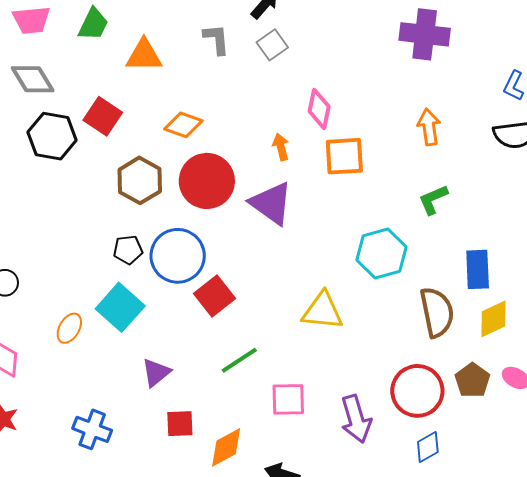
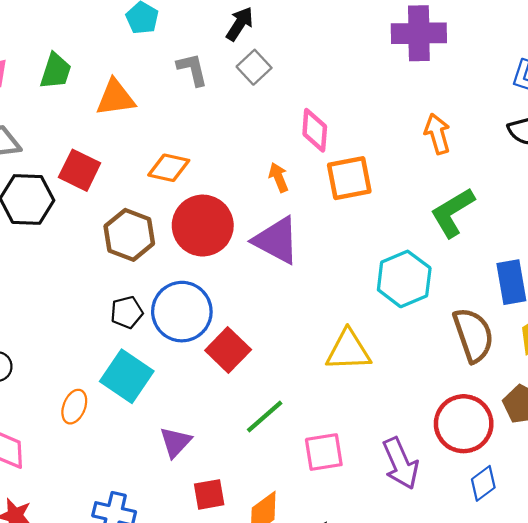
green L-shape: (433, 200) -> (453, 212), size x1.4

